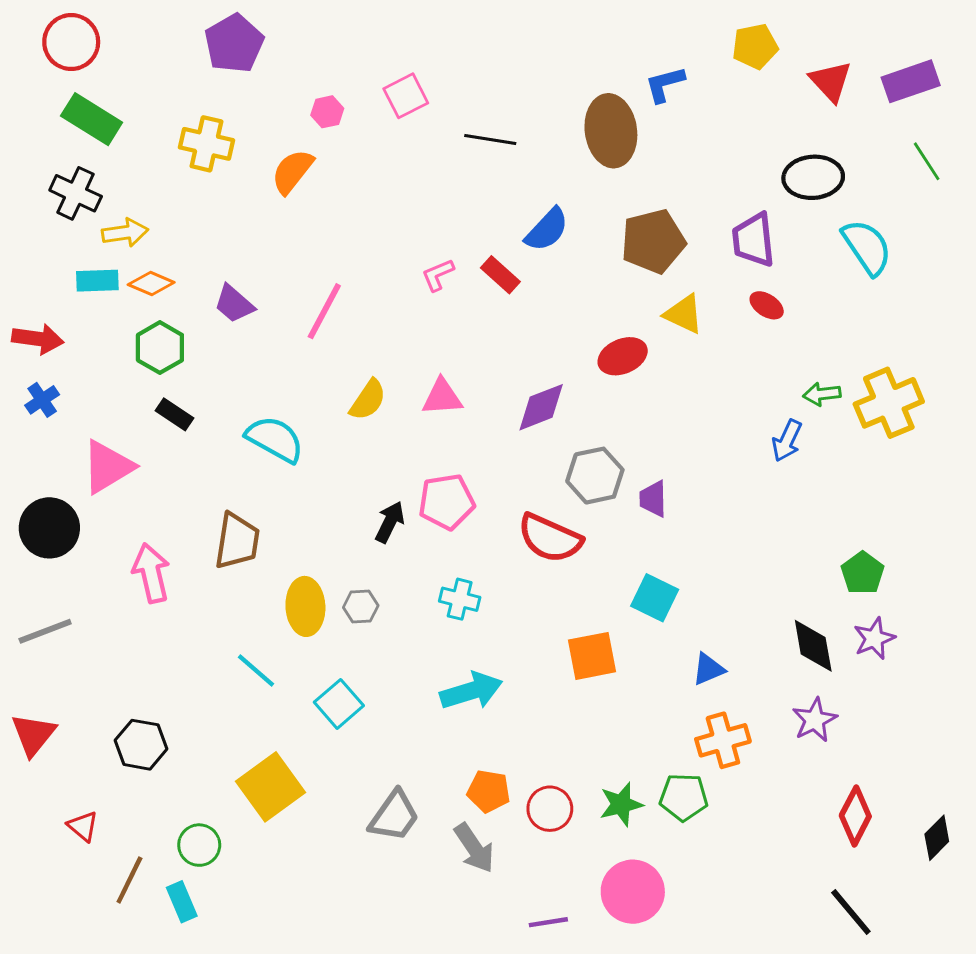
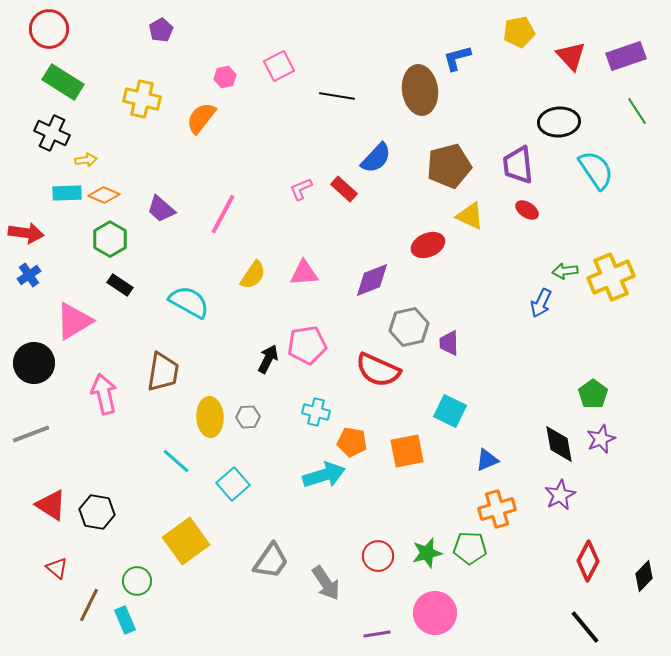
purple pentagon: (234, 43) -> (161, 30), size x0.6
yellow arrow: (125, 233) -> (86, 160), size x0.7
red triangle: (33, 734) -> (51, 505), moved, turned -36
orange pentagon: (489, 791) -> (352, 442), moved

